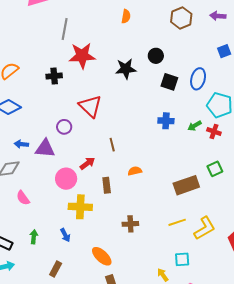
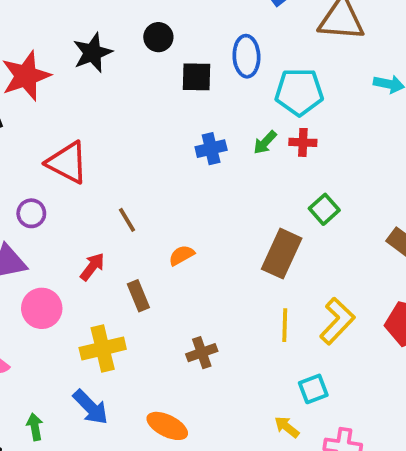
black star: (126, 69) -> (93, 53), moved
pink circle: (66, 179) -> (42, 308), moved
brown rectangle: (186, 185) -> (282, 254), turned -30
yellow line: (177, 222) -> (285, 325), turned -54
blue arrow: (65, 235) -> (91, 407), size x1.5

